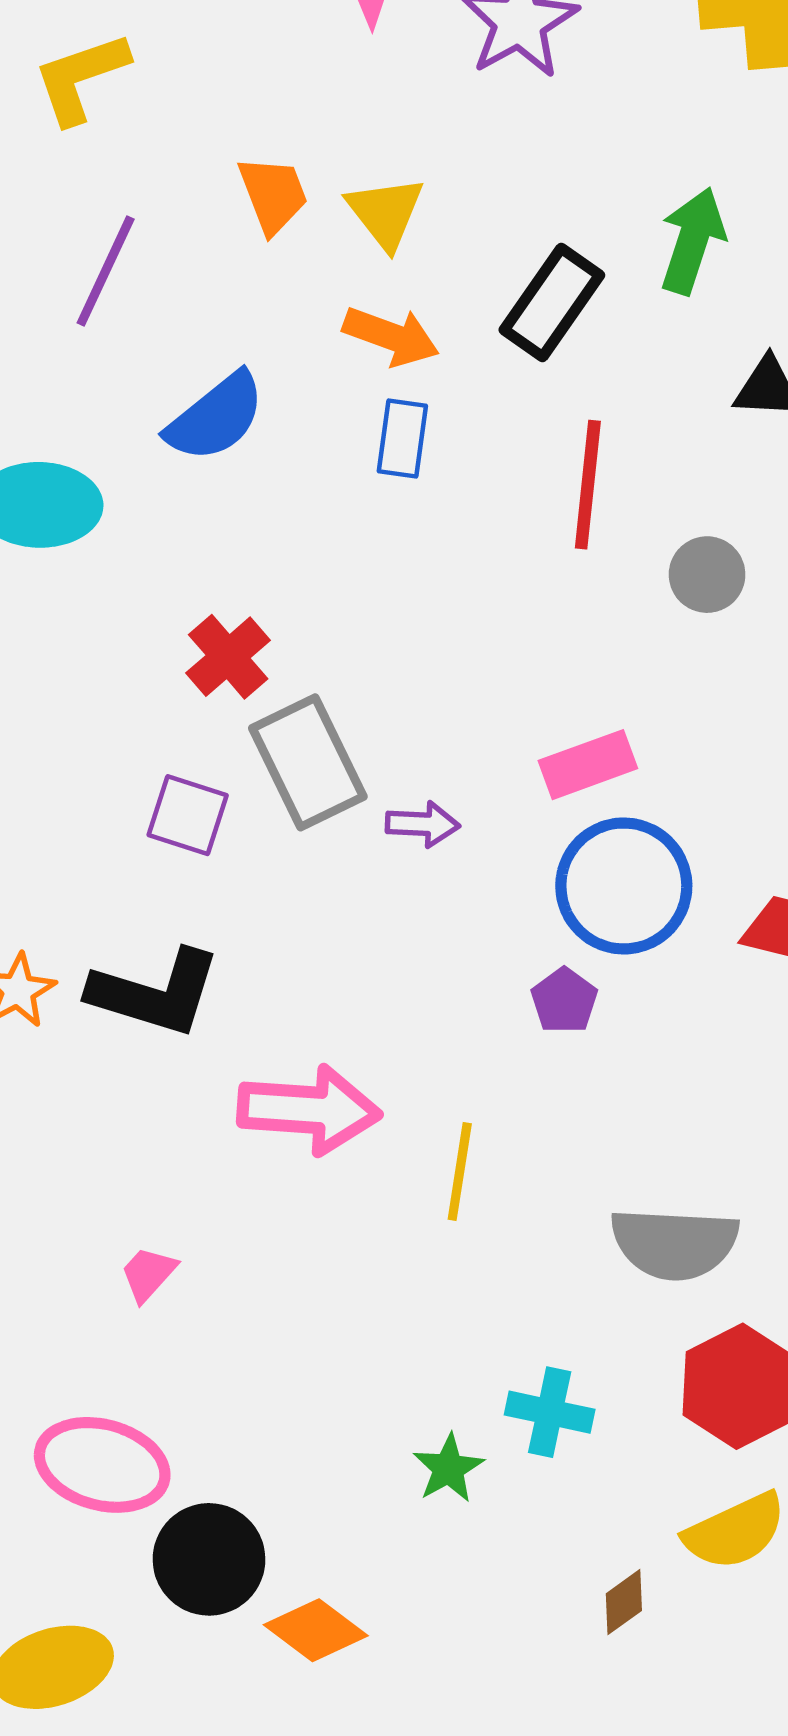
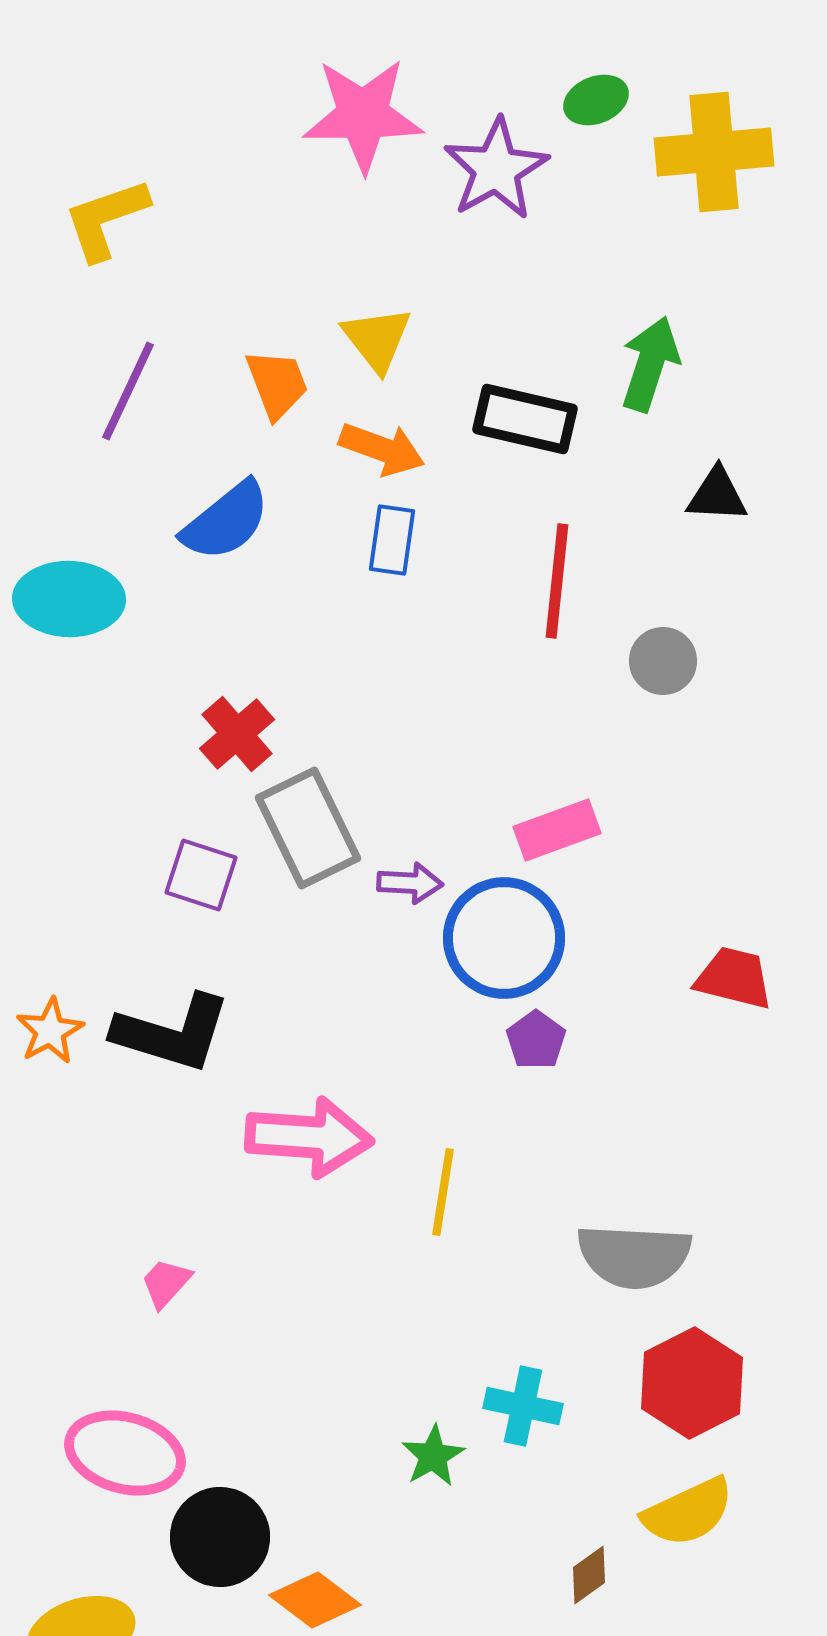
orange trapezoid: (273, 195) -> (277, 384), moved
black rectangle: (552, 303) -> (525, 419), turned 68
blue circle: (624, 886) -> (504, 938), moved

